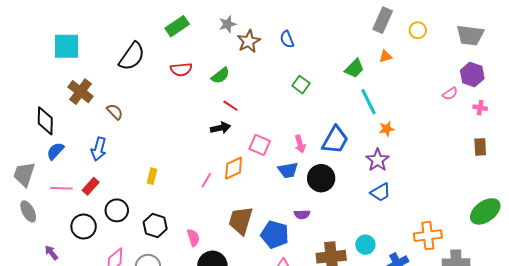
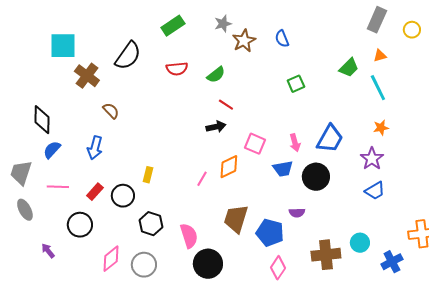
green square: (301, 85) -> (296, 84), turned 30
brown cross: (81, 92) -> (87, 76), moved
cyan line: (368, 102) -> (378, 88), moved
red rectangle: (91, 186) -> (95, 192), moved
black circle: (117, 210) -> (123, 196), moved
pink semicircle: (193, 238) -> (189, 236), size x1.4

